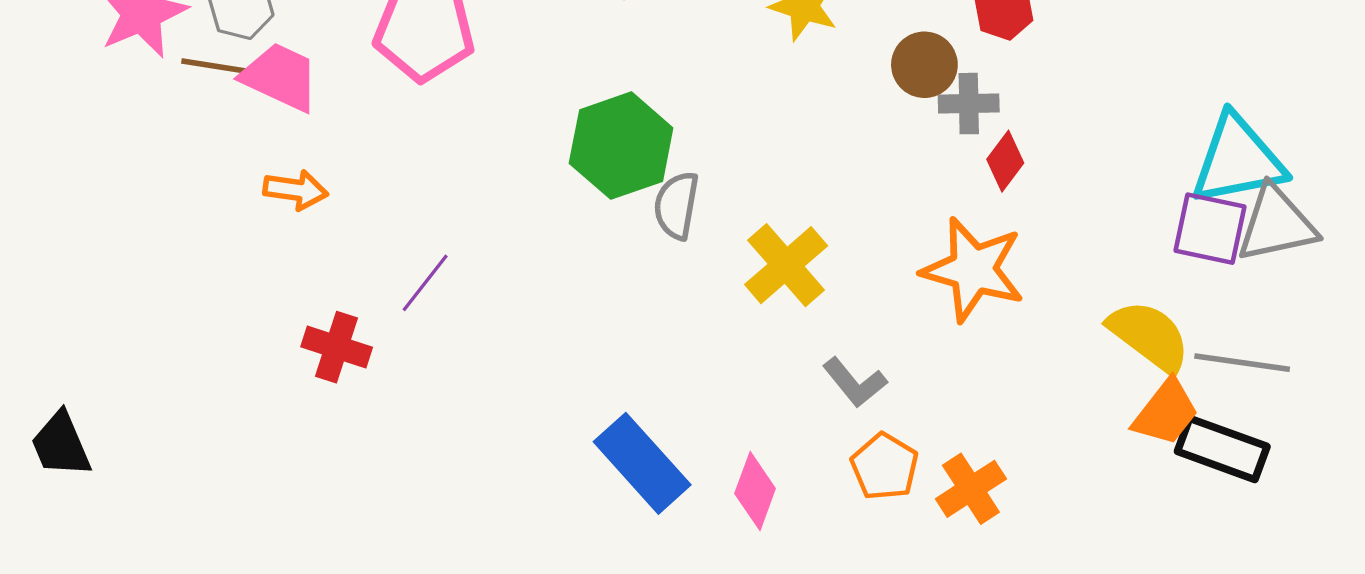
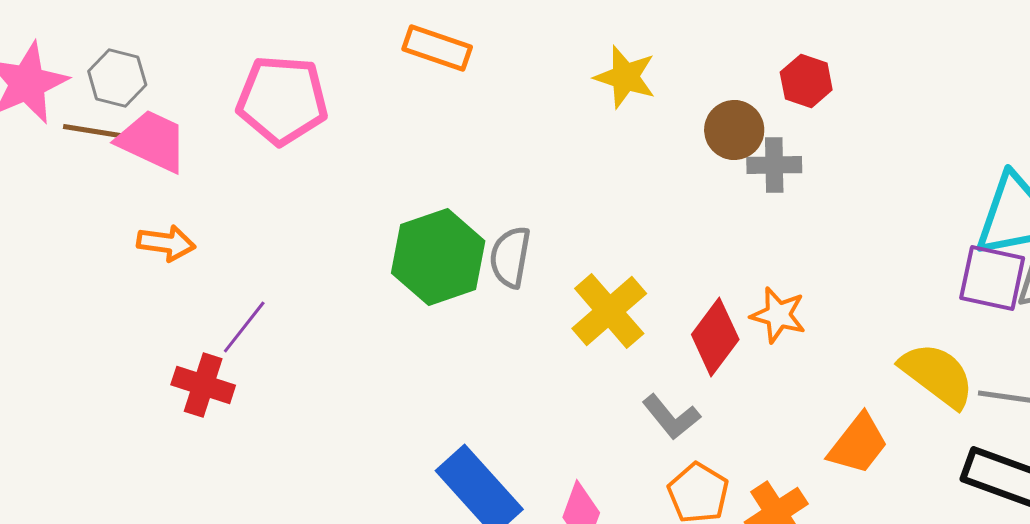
green hexagon: (621, 146) -> (438, 257), moved
red diamond: (1005, 161) -> (715, 337), moved, size x1.4
orange star: (973, 270) -> (778, 315), size x0.6
purple line: (425, 283) -> (244, 327), moved
orange trapezoid: (1166, 412) -> (858, 444), moved

